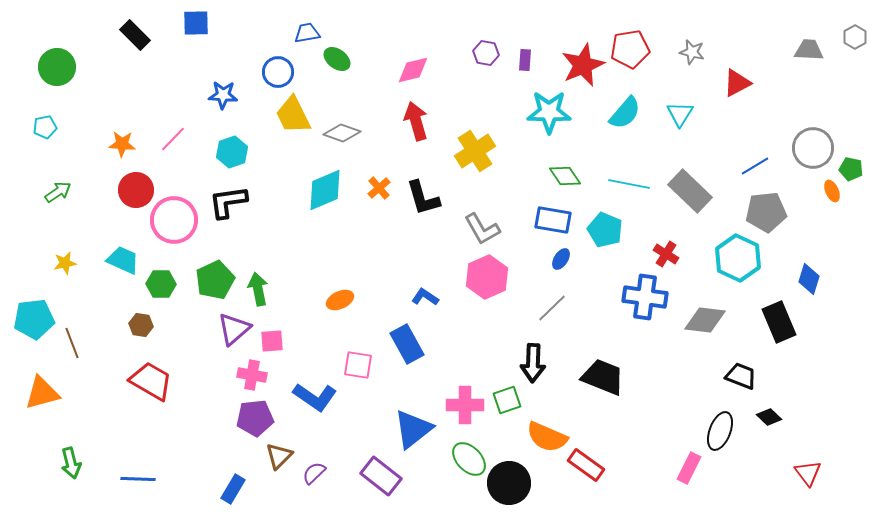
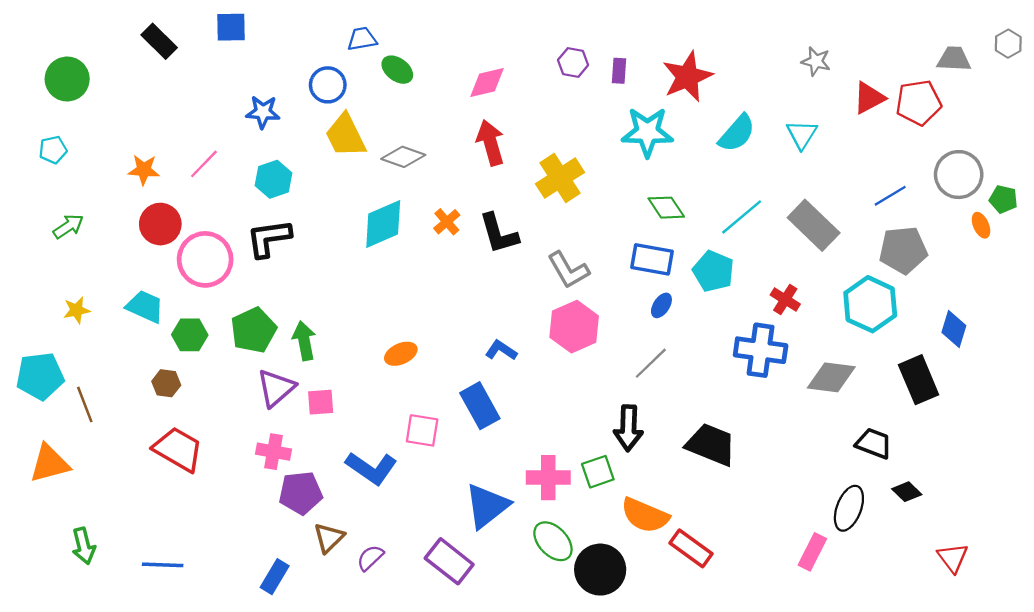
red pentagon: (630, 49) -> (919, 103), moved
cyan line: (629, 184) -> (742, 217), turned -51
pink cross: (252, 375) -> (273, 452), moved

